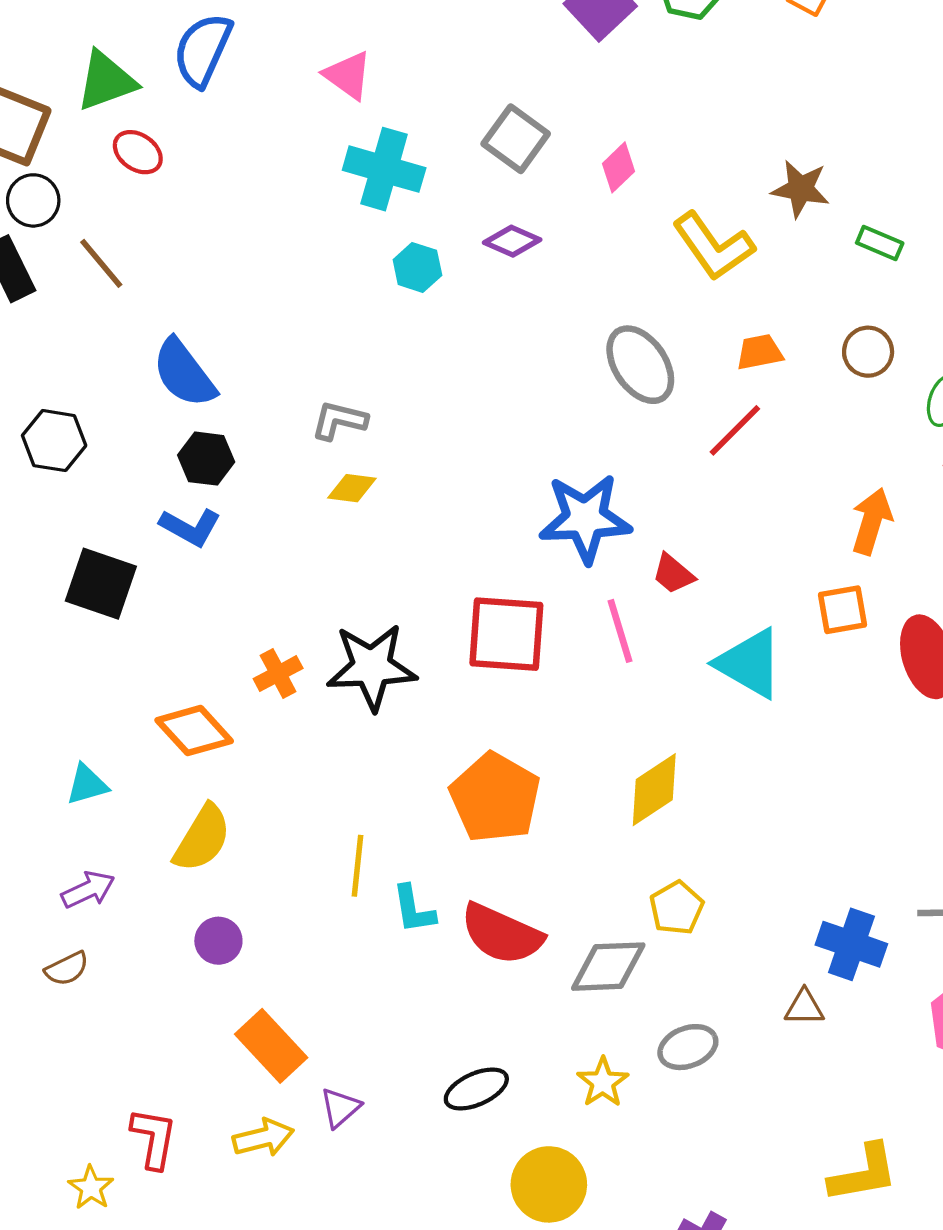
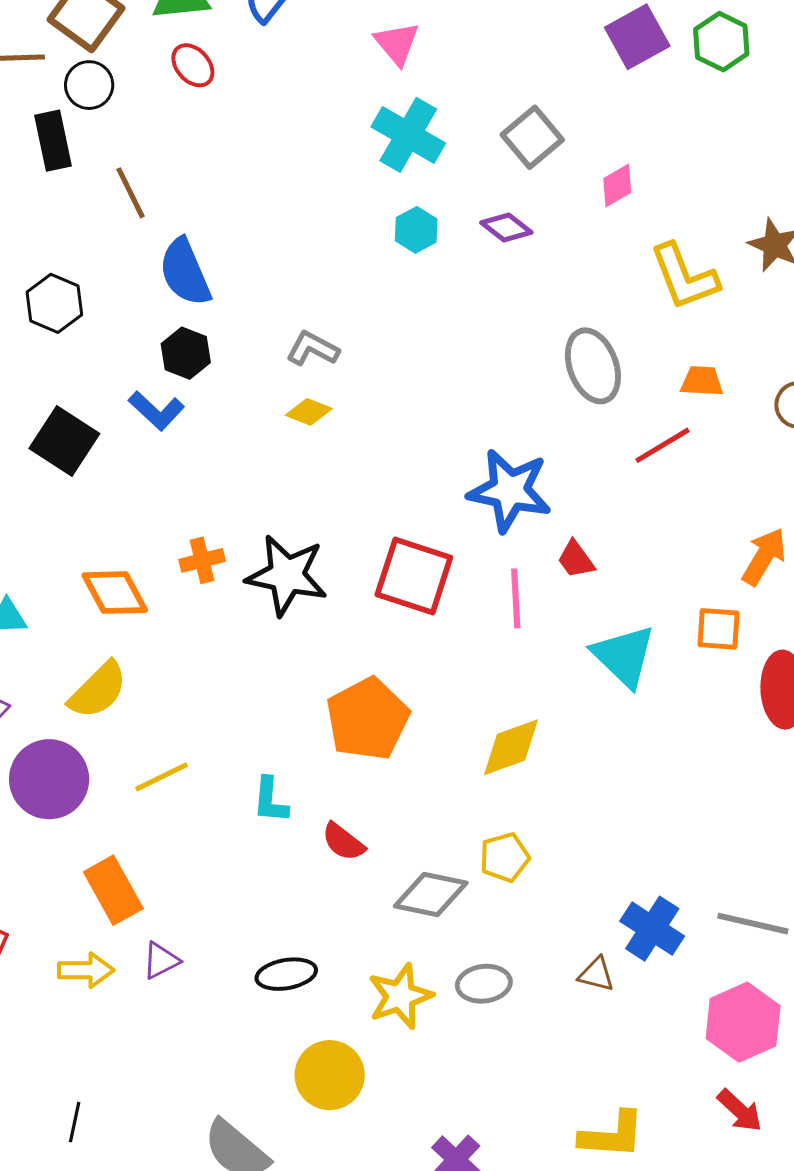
brown line: (101, 263) -> (131, 193), moved
yellow line: (357, 866) -> (162, 777), moved, turned 44
red semicircle: (502, 934) -> (343, 842), size x0.6
purple circle: (218, 941) -> (49, 779), moved, size x1.8
yellow star: (603, 1082) -> (400, 996), size x1.4

